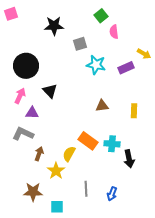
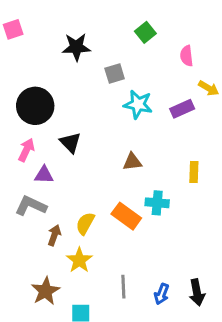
pink semicircle: (114, 32) -> (187, 56), moved
brown triangle: (102, 106) -> (132, 162), moved
cyan cross: (112, 144) -> (157, 203), moved
yellow semicircle: (69, 154) -> (85, 223), moved
black arrow: (129, 159) -> (197, 292), moved
brown star: (33, 192) -> (45, 291), turned -30

